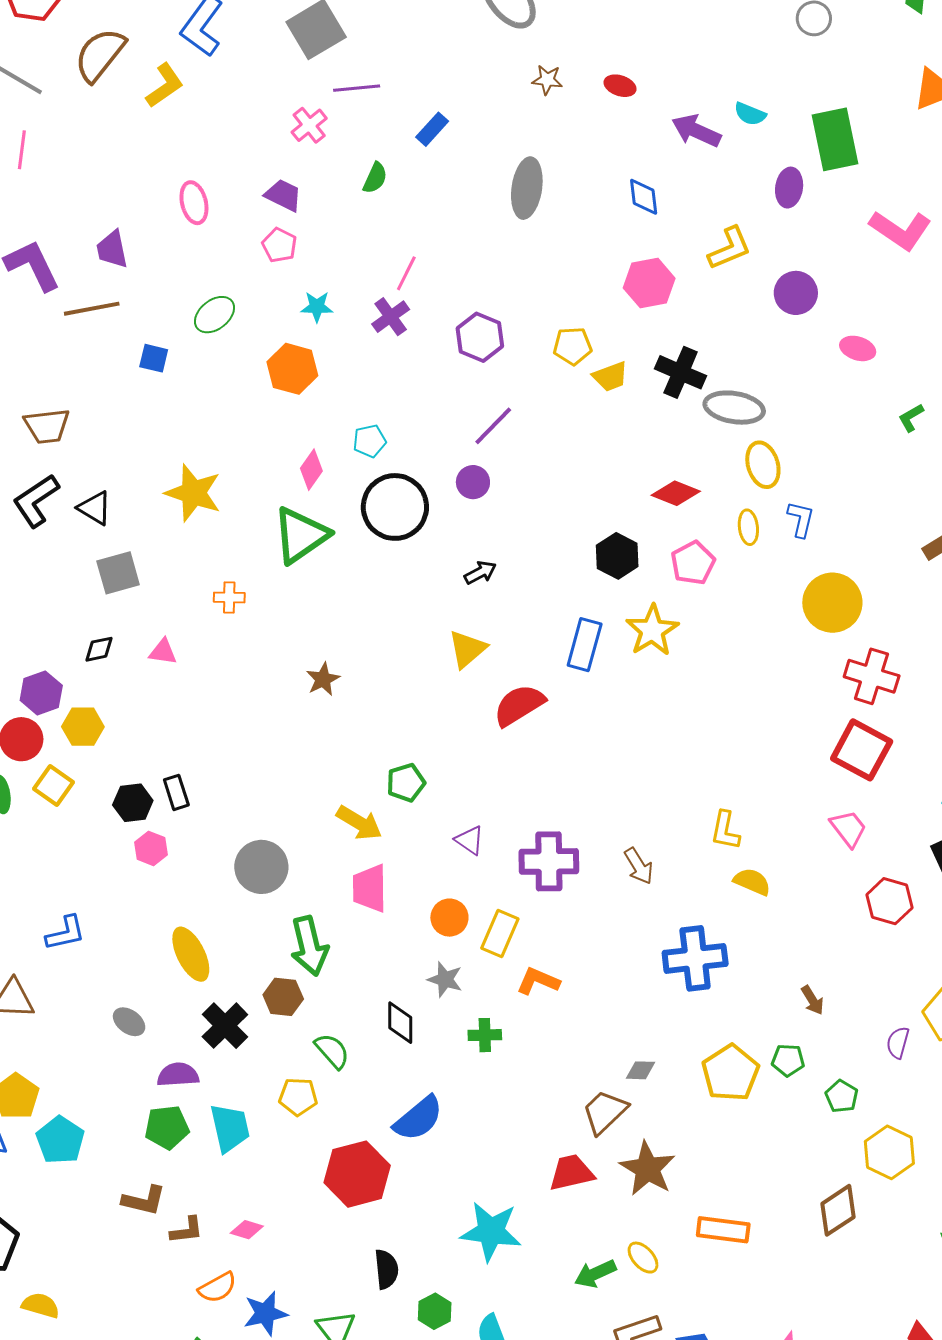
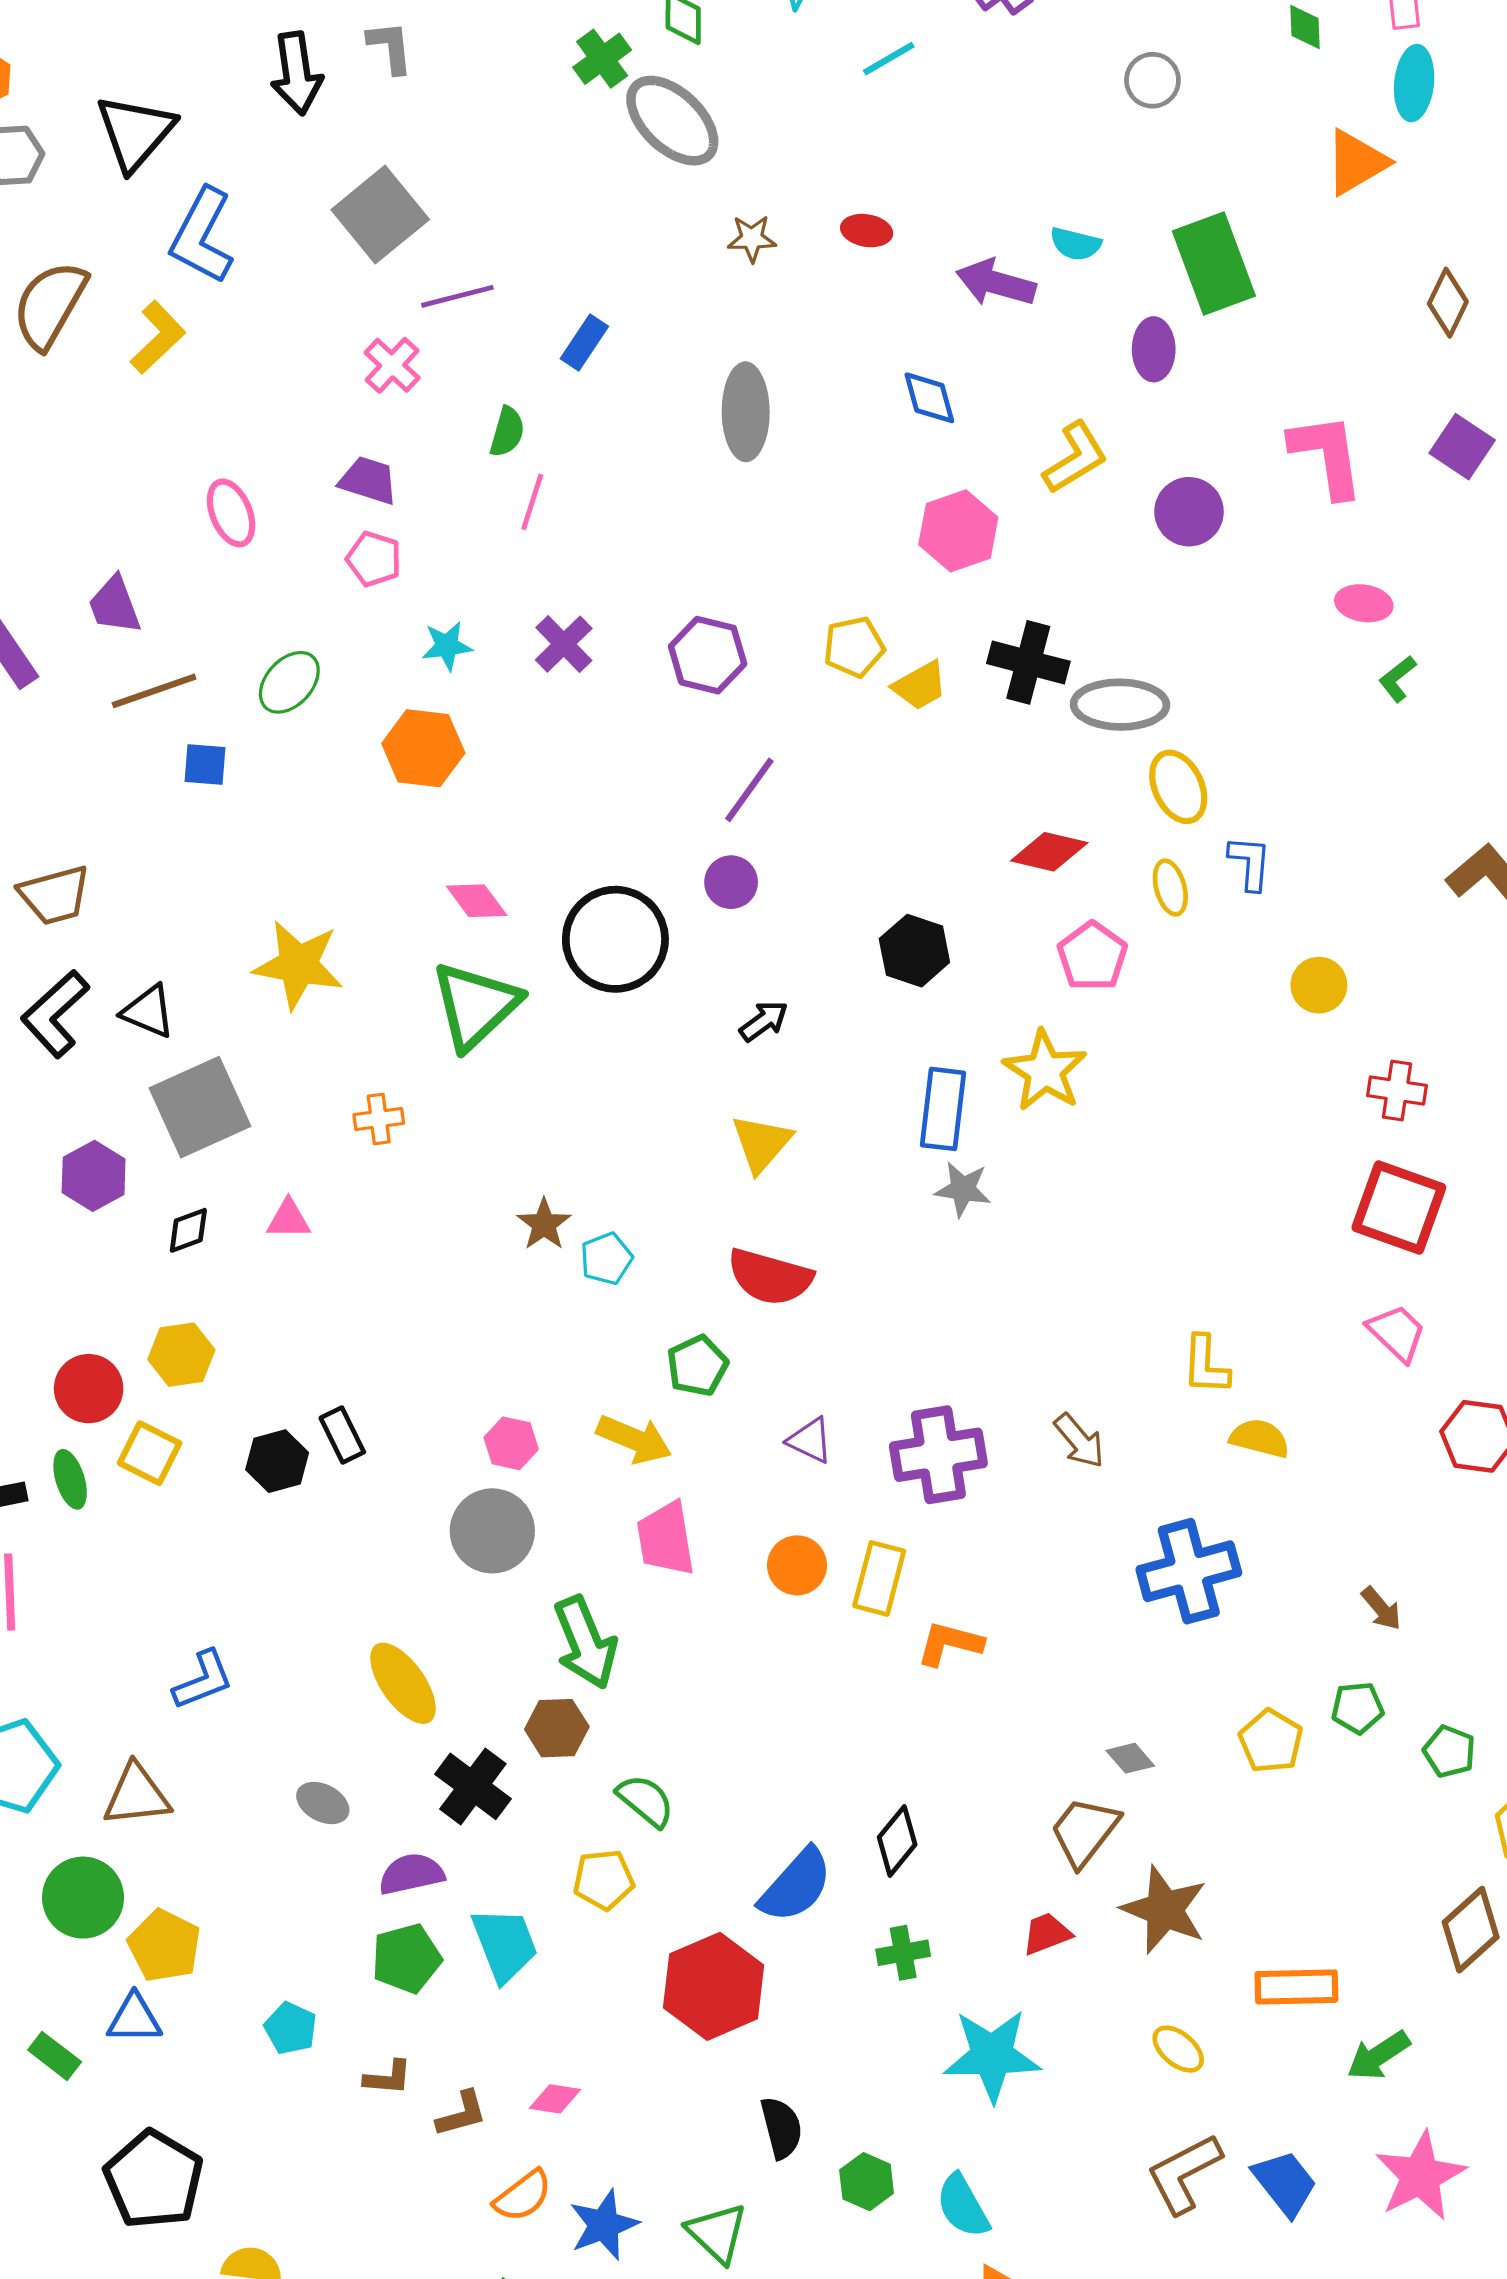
pink L-shape: (900, 230) -> (1327, 455), moved, turned -124
pink line: (406, 273) -> (532, 502), moved
brown line: (92, 309) -> (154, 691), moved
pink ellipse: (858, 348) -> (1364, 603), moved
cyan pentagon: (370, 441) -> (606, 1259), moved
pink diamond: (311, 470) -> (477, 901), turned -63
black hexagon: (617, 556) -> (914, 951), moved
gray square: (118, 573) -> (200, 1107), size x1.4
yellow circle: (832, 603) -> (1319, 985), size x0.6
red cross: (872, 676) -> (1397, 1091), size x0.7
purple hexagon: (41, 693) -> (94, 1176), moved
red semicircle: (519, 705) -> (770, 1277), moved, turned -124
pink hexagon: (151, 848) -> (511, 1443), moved
gray star: (445, 979) -> (963, 1189), moved
black diamond: (400, 1023) -> (897, 1841), moved, turned 48
green cross: (485, 1035) -> (903, 1953), moved
gray diamond: (641, 1070) -> (1130, 1758), turned 56
yellow pentagon: (730, 1073) -> (1271, 1741), size x0.7
cyan pentagon: (60, 1140) -> (291, 2028), moved, size x0.7
red trapezoid: (571, 1173) -> (1047, 1934), size x0.7
brown L-shape: (144, 1200) -> (388, 2078), size x0.7
cyan star: (491, 1231) -> (992, 2055), moved
green arrow: (595, 1274) -> (1378, 2055), moved

